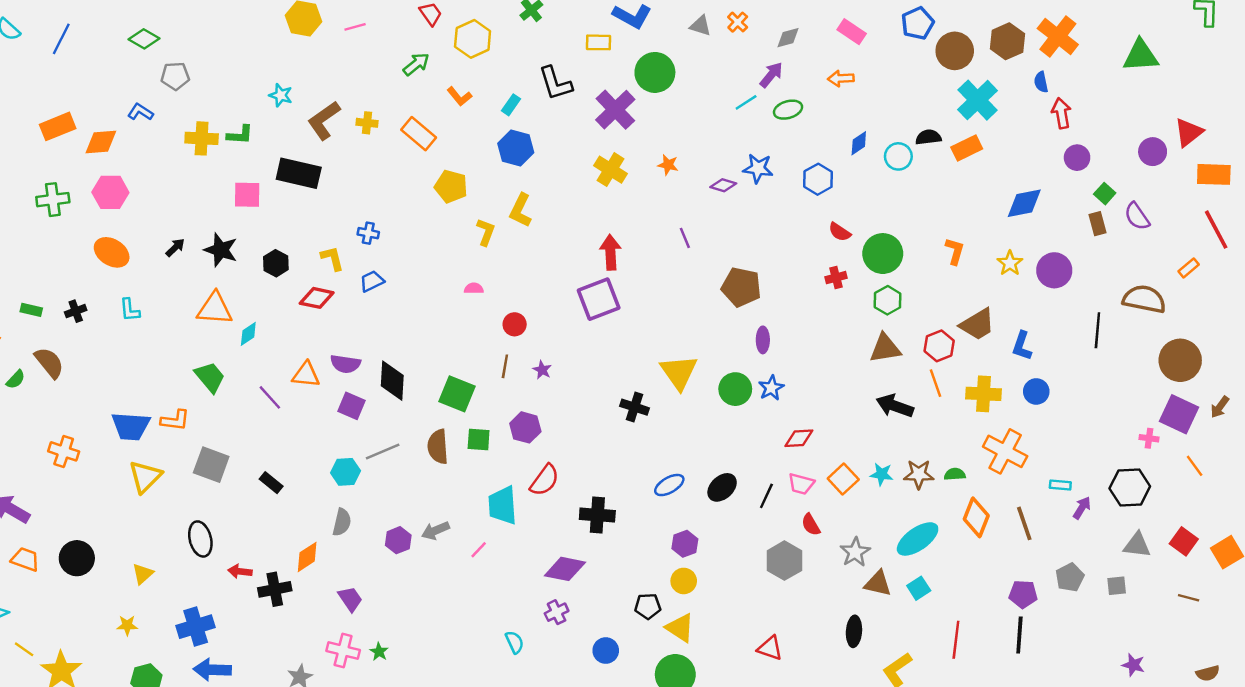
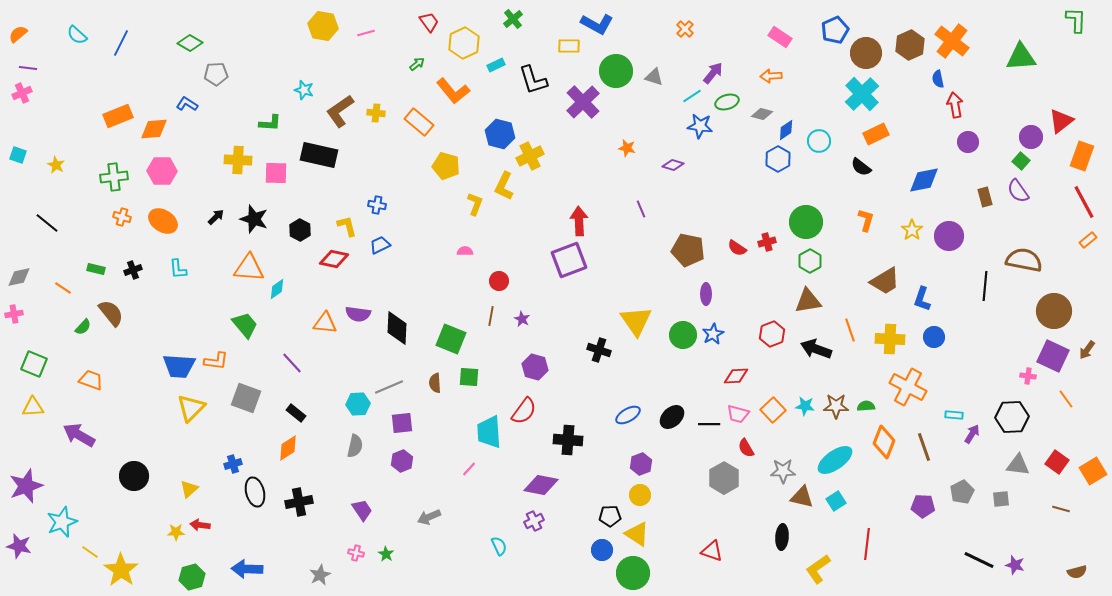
gray triangle: (700, 26) -> (654, 77), moved
gray diamond: (788, 38) -> (762, 114), moved, turned 30
green arrow: (416, 64) -> (417, 64), size x0.7
orange L-shape: (459, 96) -> (453, 91), size x1.6
cyan cross: (978, 100) -> (862, 94), moved
cyan rectangle: (511, 105) -> (496, 65), moved, turned 30
black semicircle: (928, 137) -> (861, 167), moved, turned -135
yellow cross: (202, 138) -> (238, 160), moved
blue star: (758, 168) -> (700, 126), moved
yellow cross: (611, 170) -> (530, 156), moved, turned 32
orange rectangle: (1214, 174) -> (1082, 156), turned -72
blue hexagon: (818, 179) -> (778, 159), moved
green square: (1105, 194) -> (1021, 161), moved
red semicircle: (840, 232) -> (737, 248), moved
orange rectangle: (1189, 268) -> (1088, 240), moved
red hexagon: (939, 346) -> (772, 334), moved
purple line: (270, 397) -> (292, 363), moved
purple square: (351, 406) -> (402, 423), moved, turned -30
purple hexagon: (525, 427) -> (535, 367), moved
brown semicircle: (438, 447) -> (435, 383), size x0.7
orange cross: (64, 451) -> (122, 217), moved, size x0.7
black line: (766, 496) -> (709, 424), turned 65
gray arrow: (435, 531) -> (429, 517), moved
black ellipse: (200, 539) -> (255, 492), moved
gray star: (855, 552) -> (783, 471), turned 30
orange diamond: (307, 557) -> (288, 448), moved
orange trapezoid: (25, 559) -> (91, 380), moved
red arrow: (240, 571) -> (200, 525), moved
blue cross: (196, 627) -> (233, 464), moved, size x0.6
black line: (1019, 635) -> (979, 560), moved, turned -68
pink cross: (343, 651) -> (356, 553), size x0.6
blue circle: (606, 651) -> (602, 550), moved

